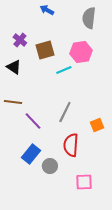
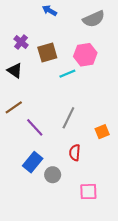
gray semicircle: (89, 18) -> (94, 19), turned -120
brown line: (13, 102) -> (14, 107), turned -42
red semicircle: (71, 145) -> (75, 153), size x0.7

